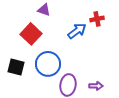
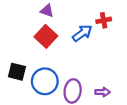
red square: (31, 34) -> (46, 36), moved
blue circle: (48, 64) -> (45, 81), moved

